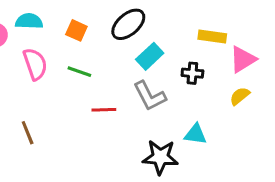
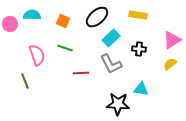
yellow rectangle: (212, 37) -> (138, 15), moved
pink semicircle: (35, 64) -> (37, 55), moved
brown line: (28, 133) -> (25, 81), moved

